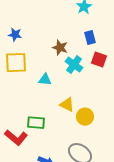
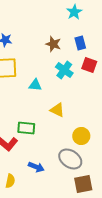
brown star: (60, 48) -> (53, 44), moved
yellow circle: (85, 117) -> (81, 136), moved

